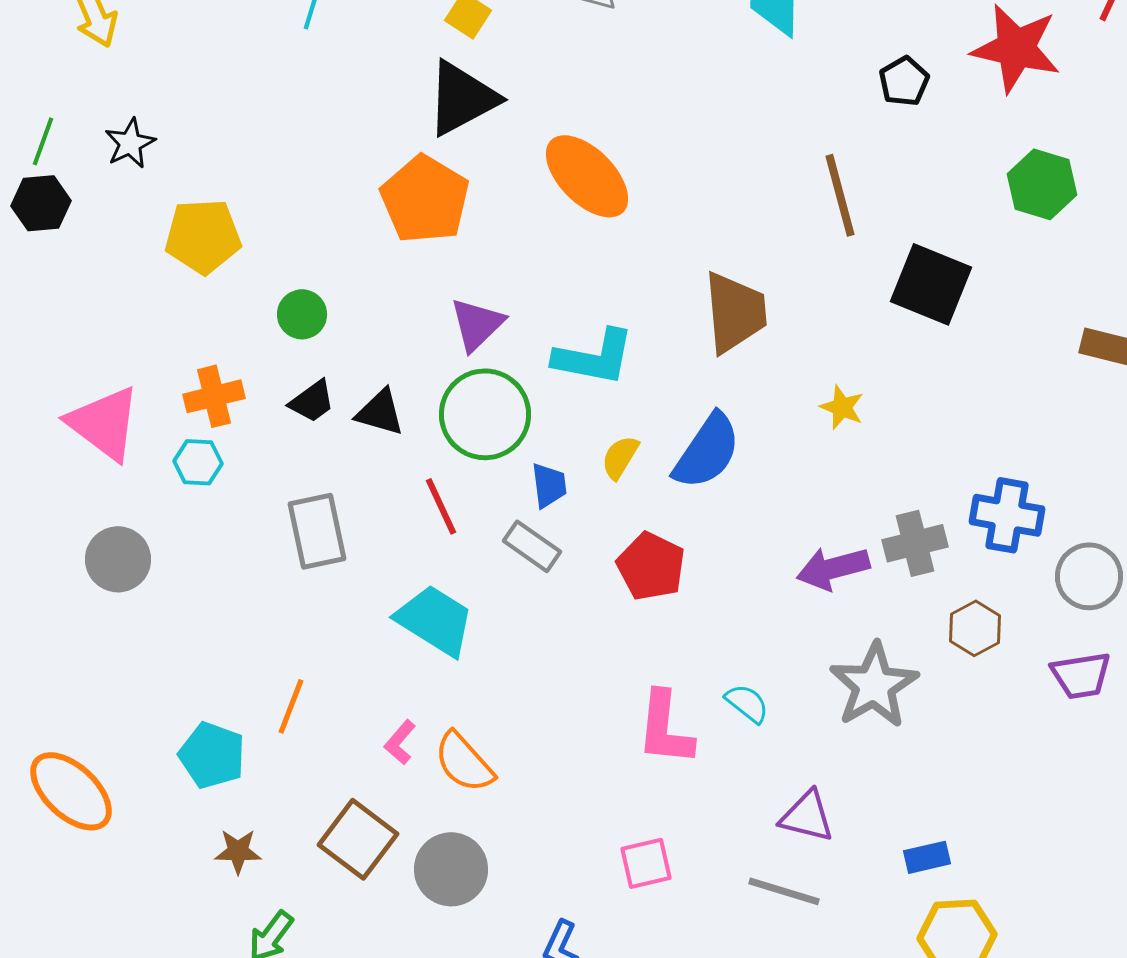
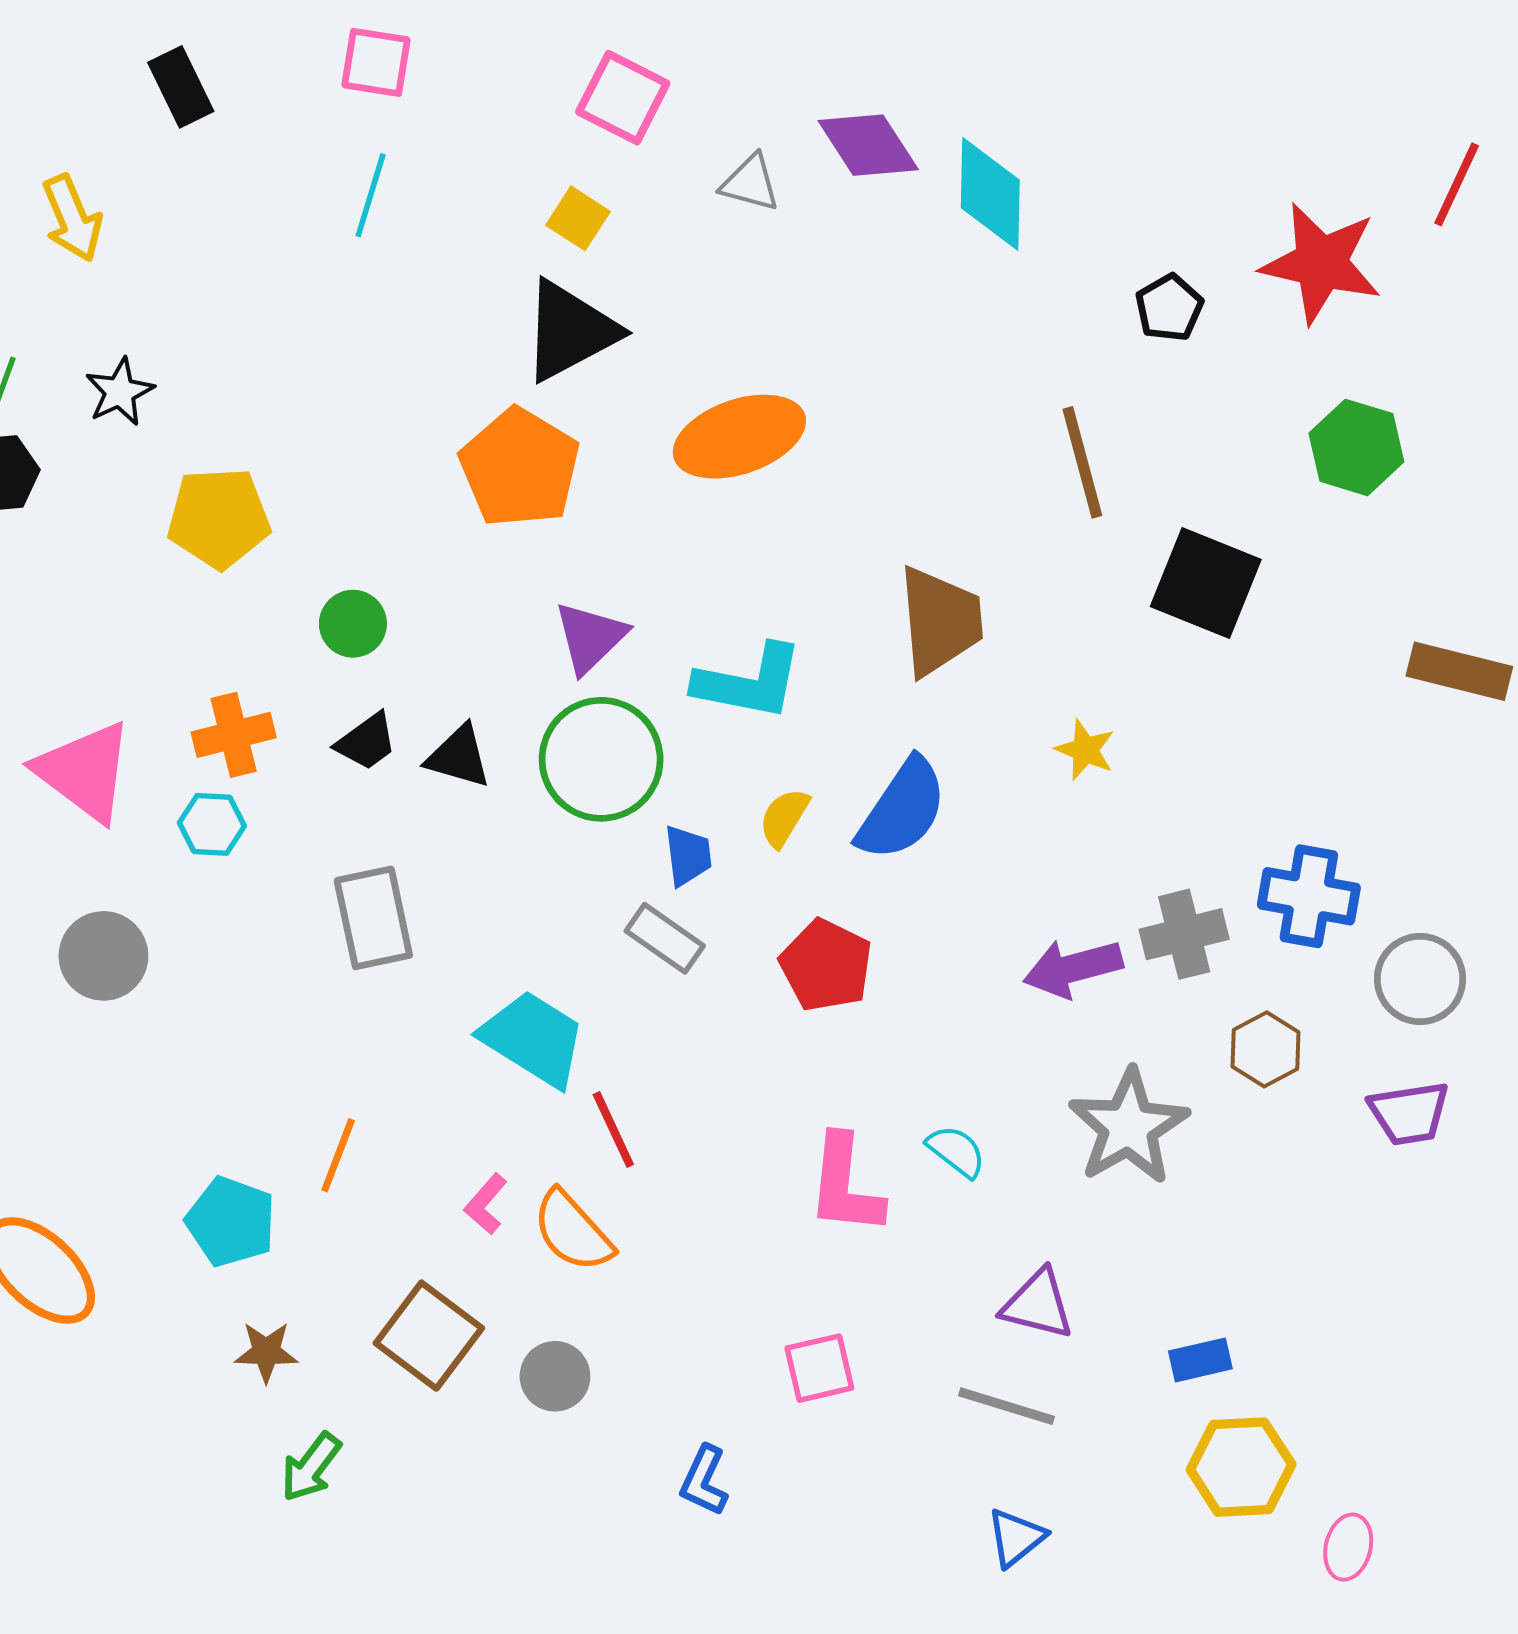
orange ellipse: (587, 176) -> (739, 437), turned -64
red line: (441, 506) -> (613, 1129), moved
gray circle: (451, 869) -> (555, 1376), size x0.7

